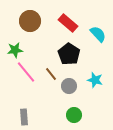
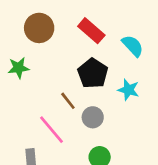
pink line: (26, 72) -> (51, 130), moved
cyan star: (95, 80) -> (128, 90), moved

